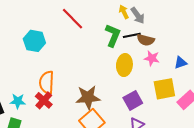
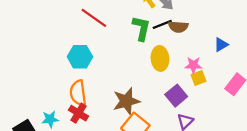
cyan hexagon: (34, 41) -> (80, 57), moved
pink star: (152, 58) -> (193, 65), moved
yellow square: (164, 89) -> (199, 78), moved, size x0.6

